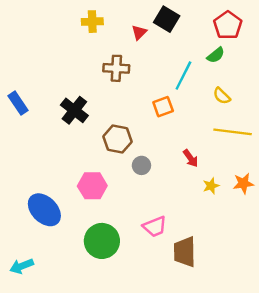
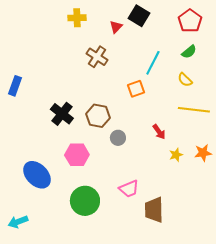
green semicircle: (216, 55) -> (189, 52), moved
brown cross: (116, 68) -> (97, 57), turned 30
blue rectangle: (18, 103) -> (15, 86), turned 54
black cross: (74, 110) -> (62, 114), moved

